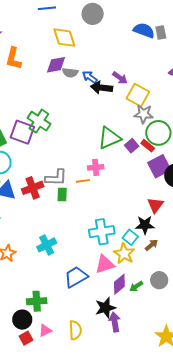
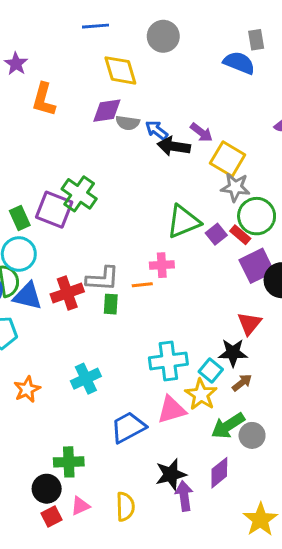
gray rectangle: (161, 32) -> (256, 40), moved
purple diamond: (119, 284) -> (219, 473), moved
green arrow: (136, 286) -> (228, 426), moved, size x1.6

